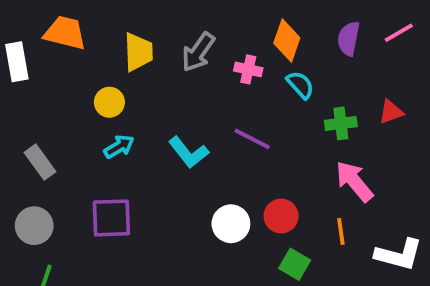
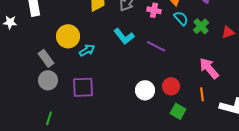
yellow circle: (109, 102) -> (68, 36), moved, size x1.5
green cross: (341, 123) -> (201, 26), moved, turned -35
cyan L-shape: (188, 152) -> (124, 36), moved
gray circle: (34, 226) -> (48, 80), moved

